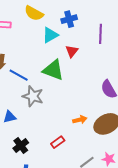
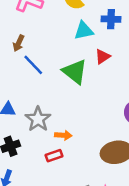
gray star: (33, 96) -> (38, 119), moved
orange arrow: (80, 120) -> (63, 135), moved

